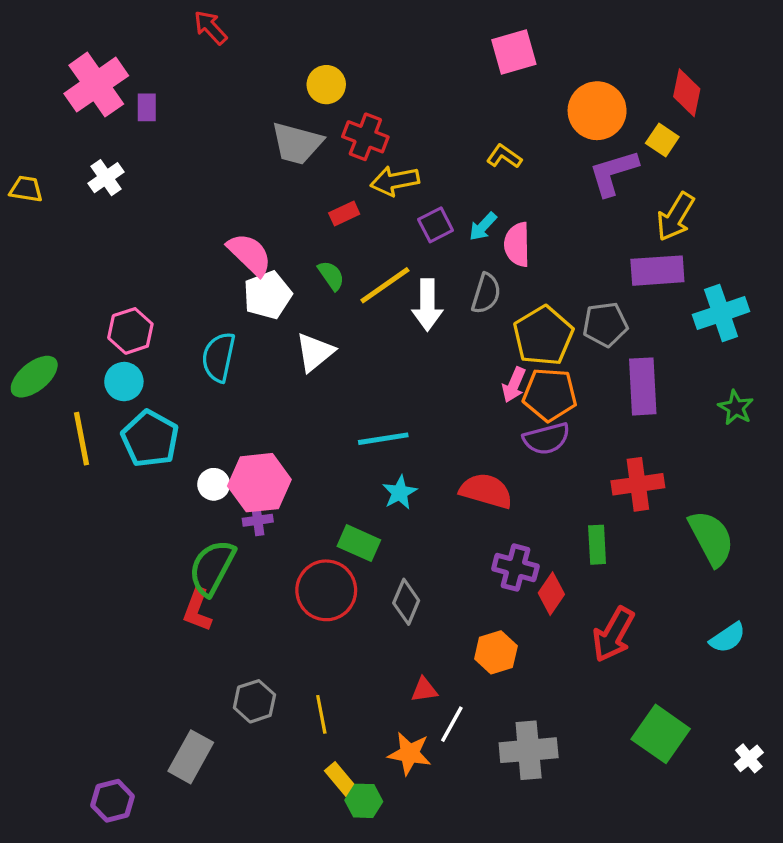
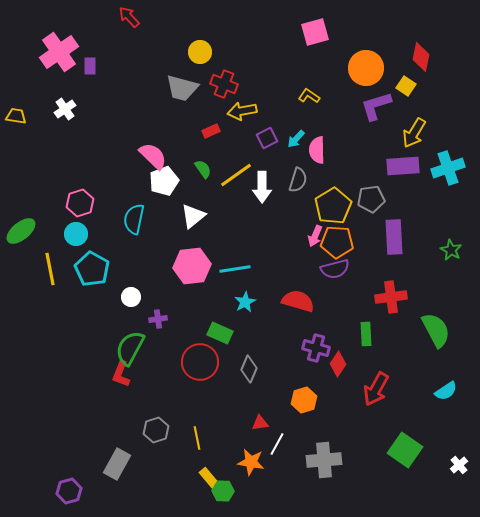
cyan cross: (721, 313) -> (448, 168), moved
pink hexagon: (259, 483) -> (192, 266), moved

